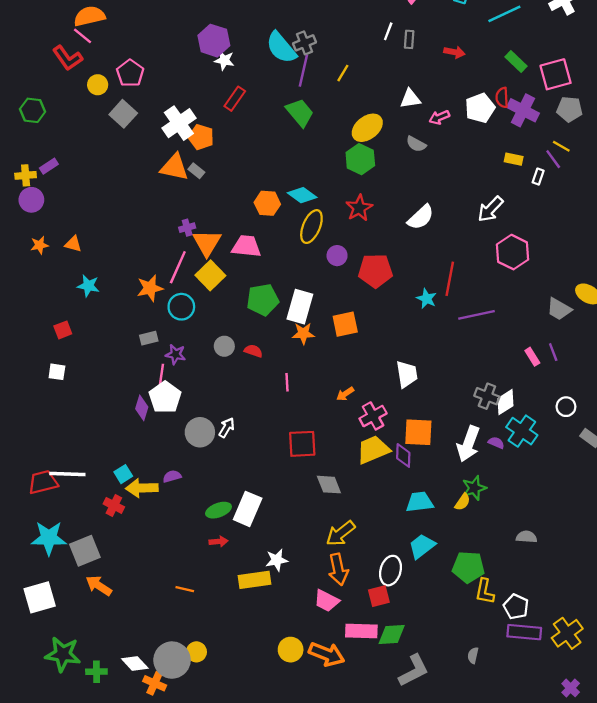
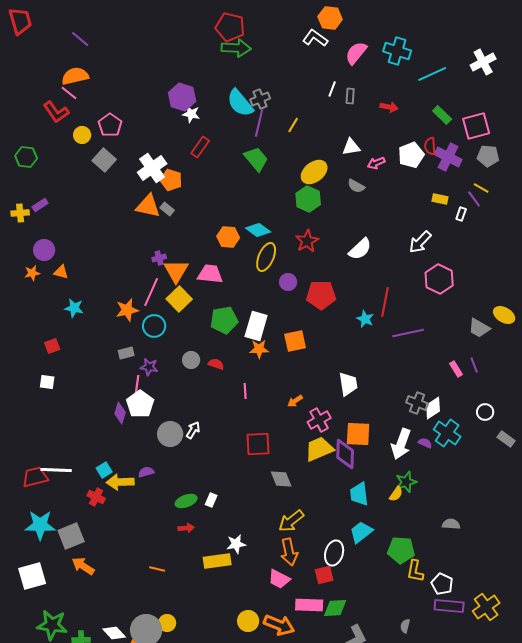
purple circle: (31, 200) -> (44, 250), moved
purple diamond: (403, 455) -> (345, 454), size x1.4
cyan trapezoid: (420, 502) -> (359, 494), turned -90
white rectangle: (248, 509) -> (211, 500), size x0.5

